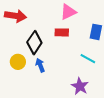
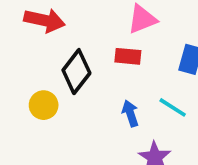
blue arrow: (40, 65) -> (130, 113), moved

